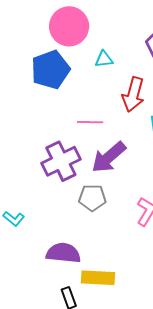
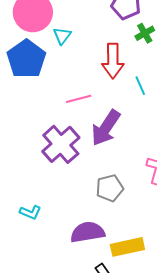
cyan triangle: (104, 59) -> (62, 36), moved, turned -30
gray pentagon: (92, 198) -> (110, 188), moved

